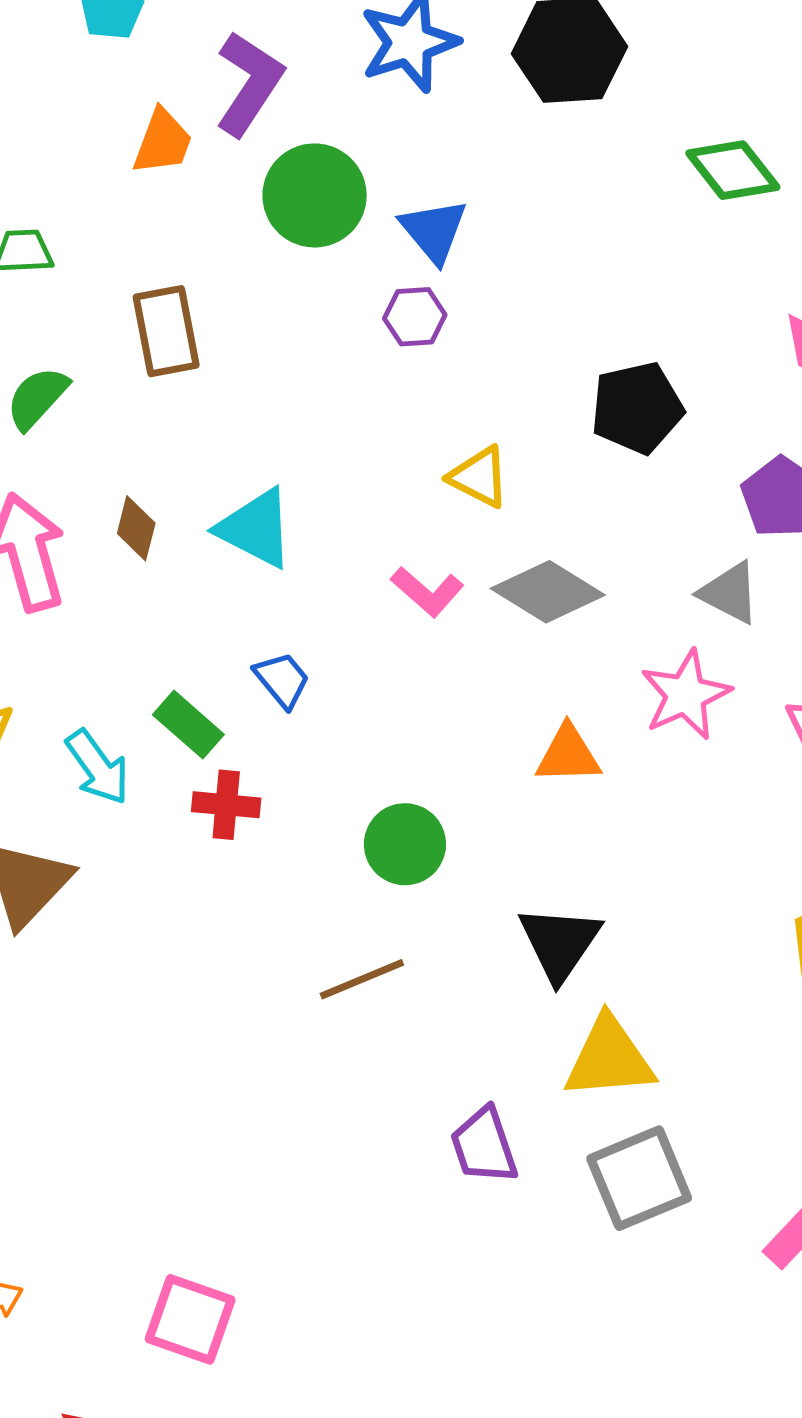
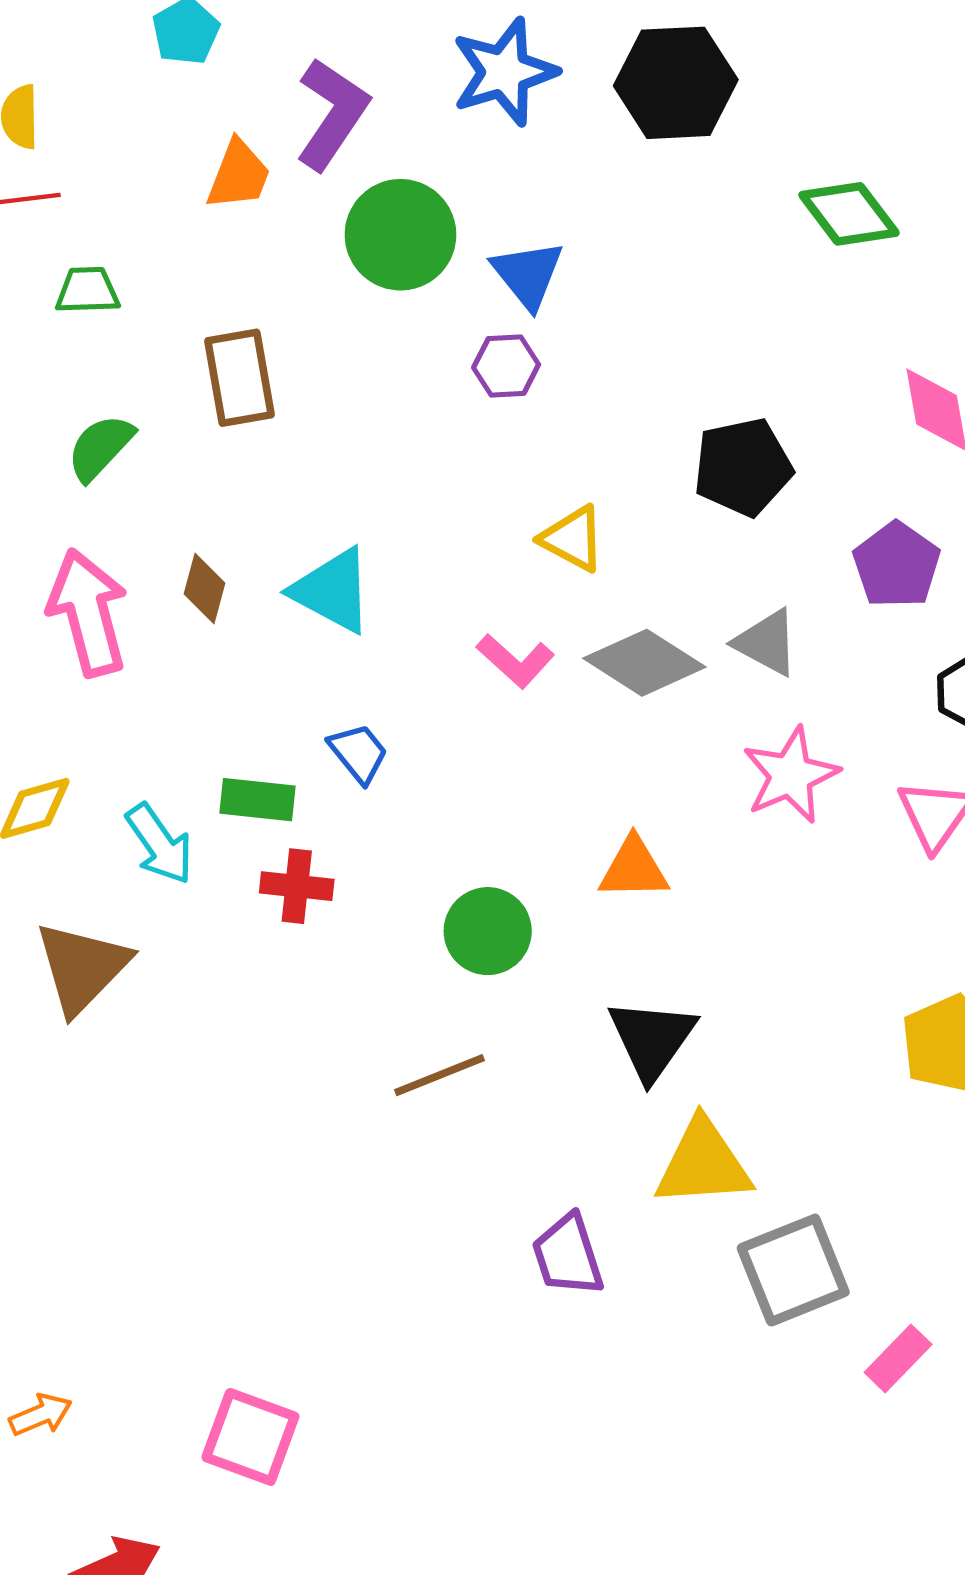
gray triangle: (729, 593) -> (767, 643), moved
green rectangle: (188, 725) -> (257, 800), turned -36
orange triangle: (568, 755) -> (634, 869), moved
gray square: (639, 1178) -> (793, 1270), moved

